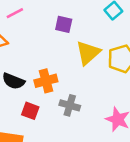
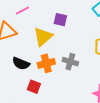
yellow triangle: (88, 53) -> (43, 37), moved
gray cross: (70, 105) -> (70, 62), moved

